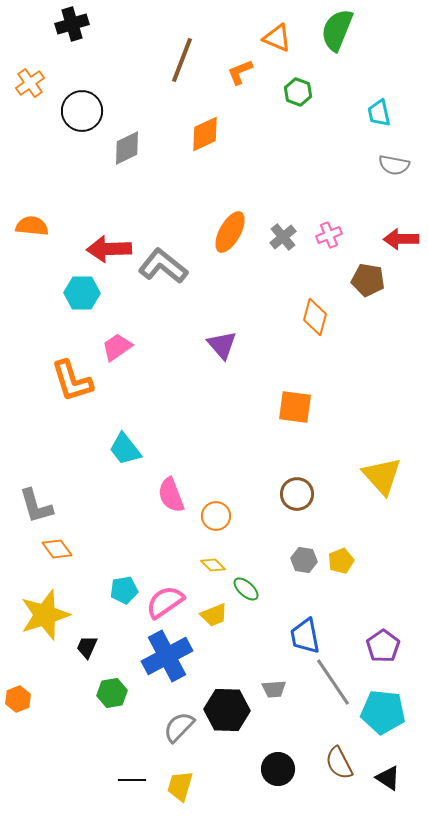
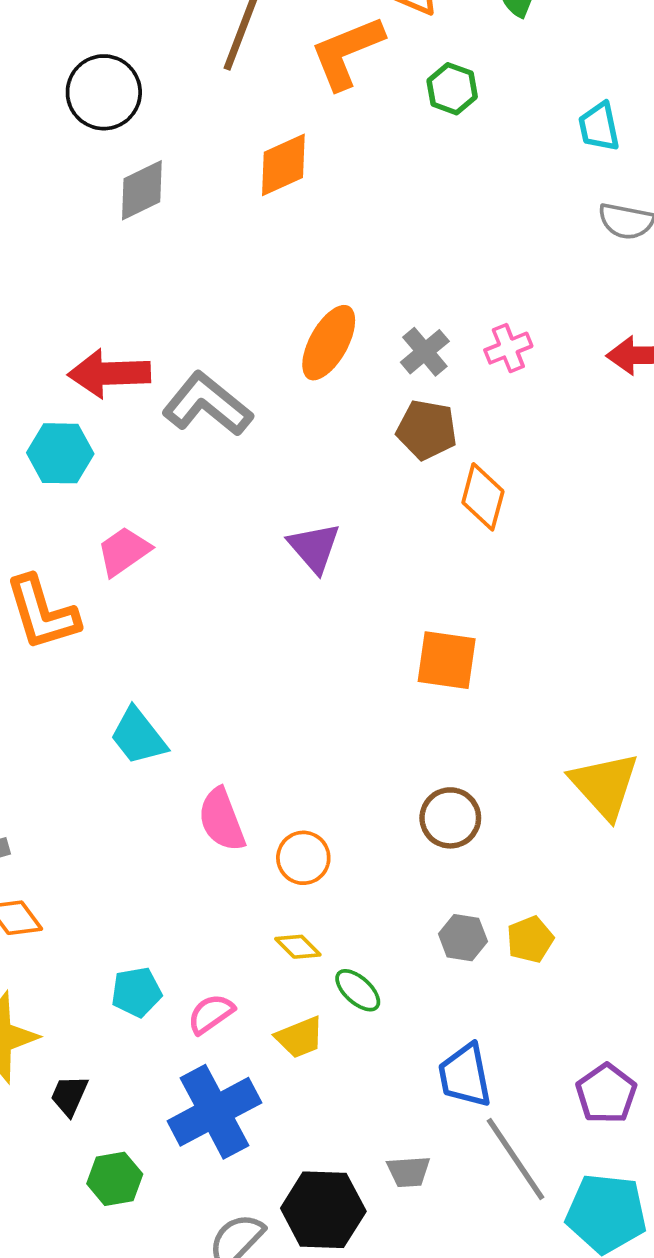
orange L-shape: (240, 72) -> (347, 52), size x1.6
black circle: (82, 111) -> (104, 92), moved
brown pentagon: (368, 280) -> (427, 430), moved
pink semicircle: (165, 602) -> (211, 1014), size x0.7

